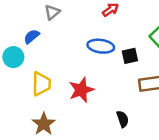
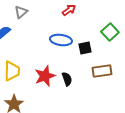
black semicircle: (123, 119) -> (67, 79), moved

